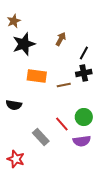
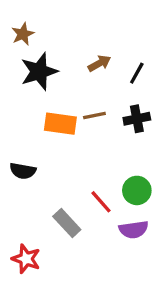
brown arrow: (61, 39) -> (99, 63), turned 32
black line: (84, 53) -> (137, 73), moved
brown line: (64, 85) -> (94, 115), moved

